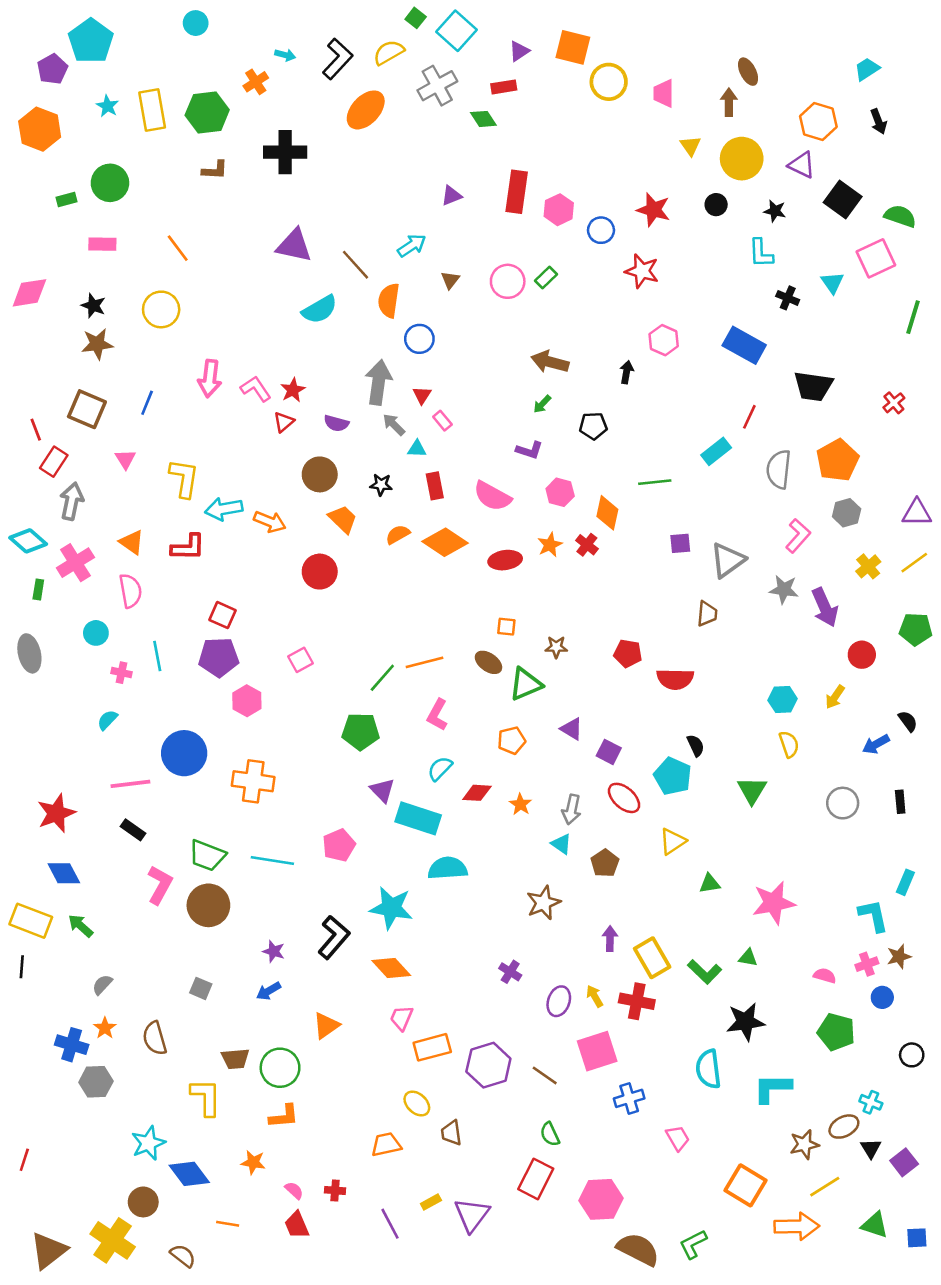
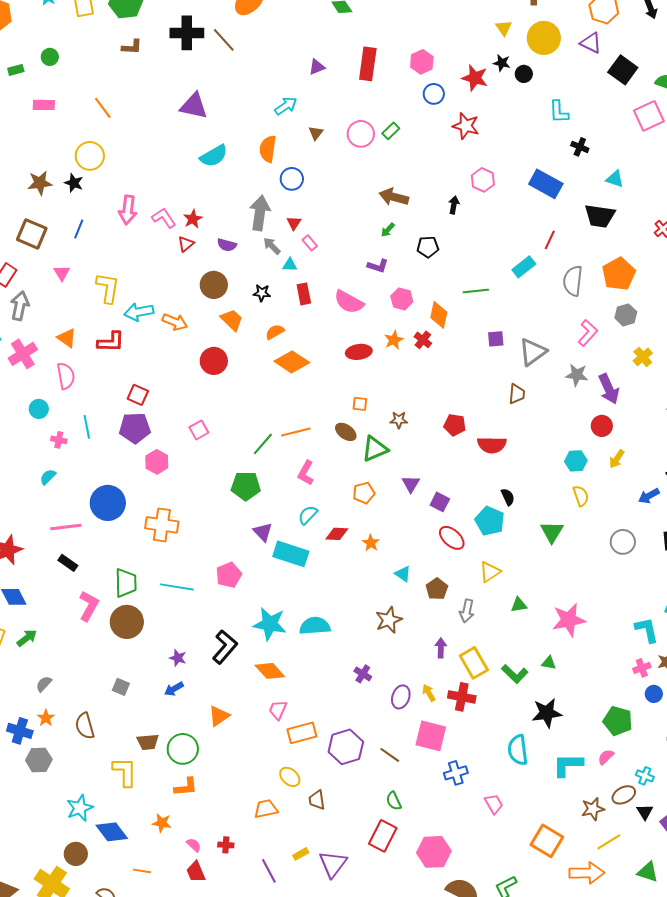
green circle: (110, 183) -> (50, 57), size x0.6
pink hexagon: (559, 210) -> (422, 62), moved
black star: (775, 211) -> (502, 63), moved
brown line: (355, 265) -> (224, 40), moved
cyan triangle: (832, 283) -> (615, 179), moved, turned -36
black star: (93, 306) -> (74, 183), moved
orange diamond: (445, 542) -> (292, 362), moved
red circle: (862, 655) -> (602, 426), moved
purple triangle: (572, 729) -> (411, 484), turned 30
gray arrow: (572, 809) -> (467, 611), moved
green trapezoid: (207, 855) -> (126, 583), turned -112
cyan semicircle: (448, 868) -> (315, 626), moved
green arrow: (81, 926) -> (27, 638), turned 100
pink semicircle: (825, 976) -> (606, 757), moved, turned -60
pink square: (597, 1051) -> (431, 736), turned 32

